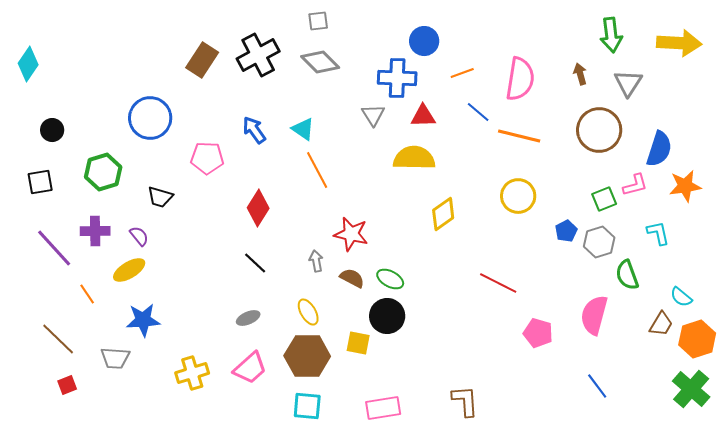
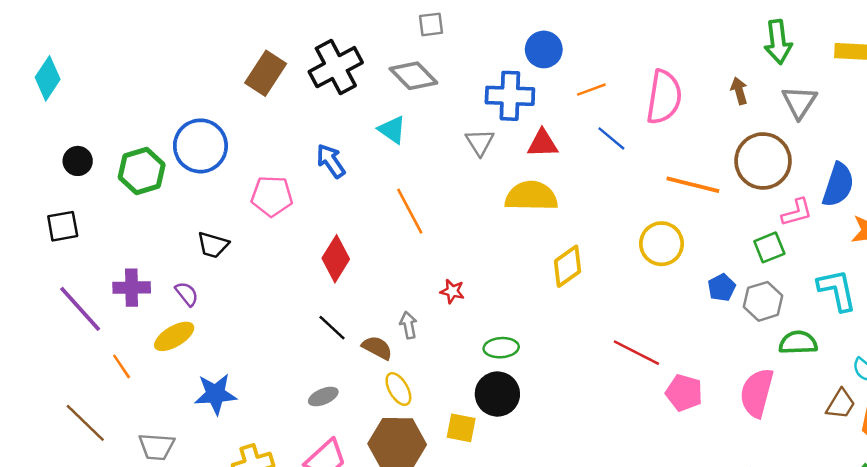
gray square: (318, 21) -> (431, 24), moved
cyan triangle: (303, 129) -> (392, 130), moved
orange line: (519, 136) -> (693, 185), moved
green hexagon: (103, 172) -> (142, 171), moved
pink L-shape: (635, 185) -> (797, 212), moved
cyan L-shape: (658, 233) -> (837, 290), size x1.4
red star: (351, 234) -> (452, 291), size x0.6
green semicircle: (627, 275) -> (798, 343), turned 108
brown semicircle: (352, 278) -> (377, 348), moved
green ellipse: (390, 279) -> (501, 348), turned -32
blue star: (143, 320) -> (215, 394), moved
pink pentagon: (538, 333) -> (684, 393), moved

